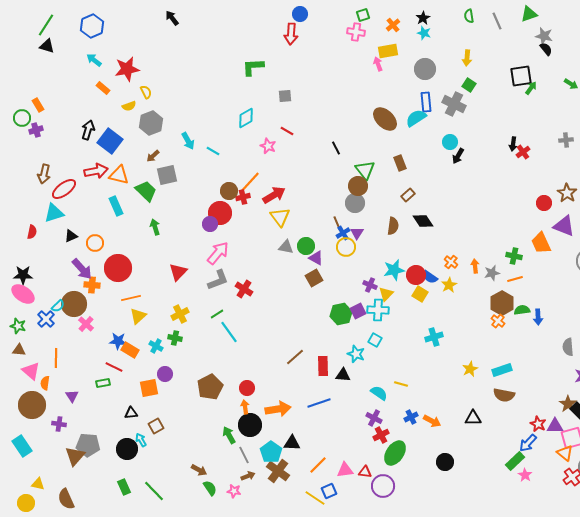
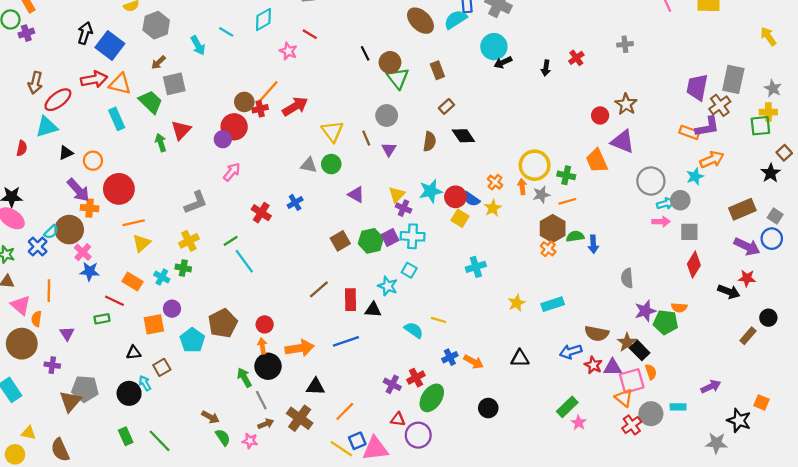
cyan circle: (450, 142) -> (494, 47), size x1.5
black arrow: (513, 144) -> (546, 68), moved
cyan line: (213, 151) -> (226, 32), moved
black arrow: (458, 156) -> (503, 62), turned 35
brown circle: (358, 186) -> (390, 62), moved
yellow triangle: (280, 217) -> (332, 131), moved
blue cross: (343, 233) -> (295, 202), moved
yellow circle: (346, 247) -> (535, 165), moved, size x1.4
pink arrow: (218, 253) -> (232, 172), size x0.7
purple triangle: (316, 258) -> (356, 195), moved
red triangle: (178, 272) -> (181, 130), moved
brown square: (314, 278) -> (340, 241), moved
gray L-shape: (218, 280) -> (196, 202), moved
yellow triangle: (386, 294) -> (397, 195), moved
blue star: (118, 341) -> (90, 271), moved
brown semicircle: (504, 395) -> (597, 333), moved
purple cross: (374, 418) -> (392, 384), moved
blue arrow: (528, 443) -> (571, 352), moved, turned 30
cyan pentagon: (271, 452) -> (192, 340), moved
pink triangle: (345, 470) -> (375, 449), moved, size x1.4

